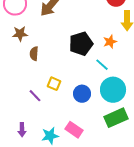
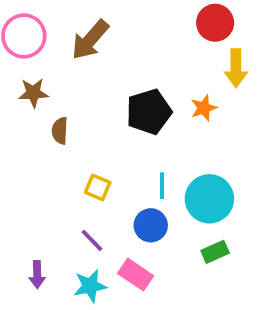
cyan line: (102, 65) -> (162, 186), moved, turned 48
blue circle: (82, 94) -> (151, 225), moved
purple line: (35, 96) -> (92, 240), moved
green rectangle: (116, 118) -> (215, 252), size x0.6

